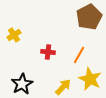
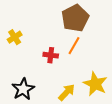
brown pentagon: (89, 17) -> (75, 18), moved
orange line: (79, 55) -> (74, 46), moved

